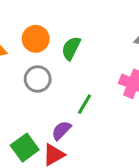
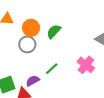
orange circle: (36, 39) -> (31, 28), moved

